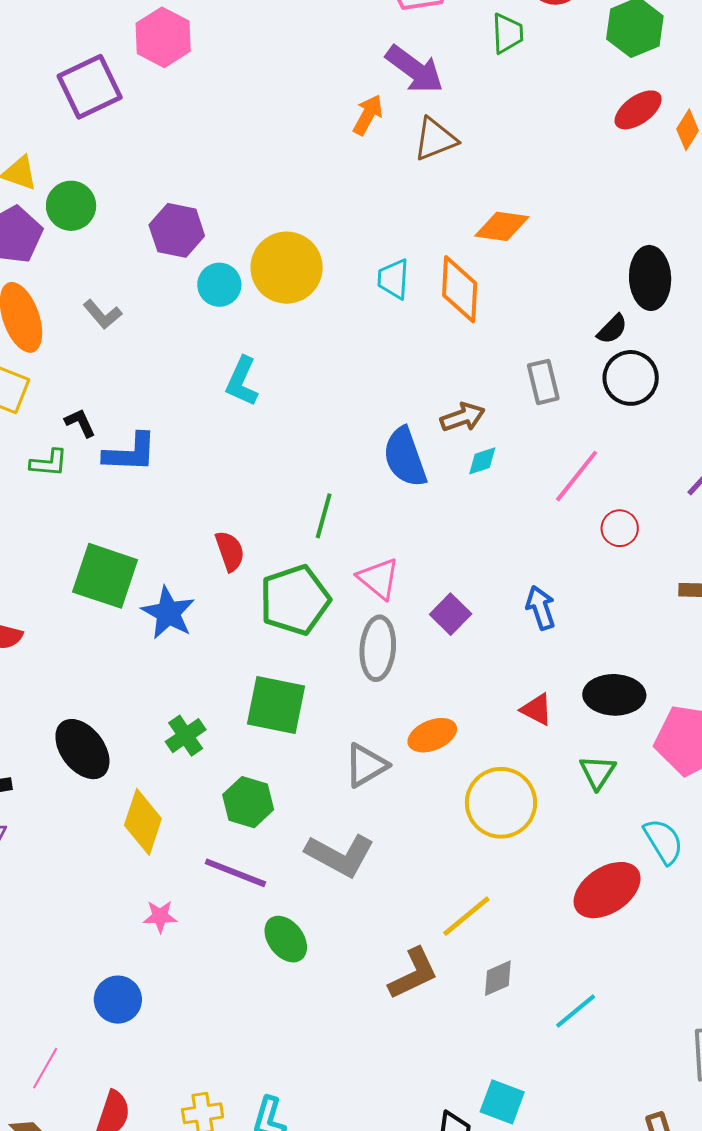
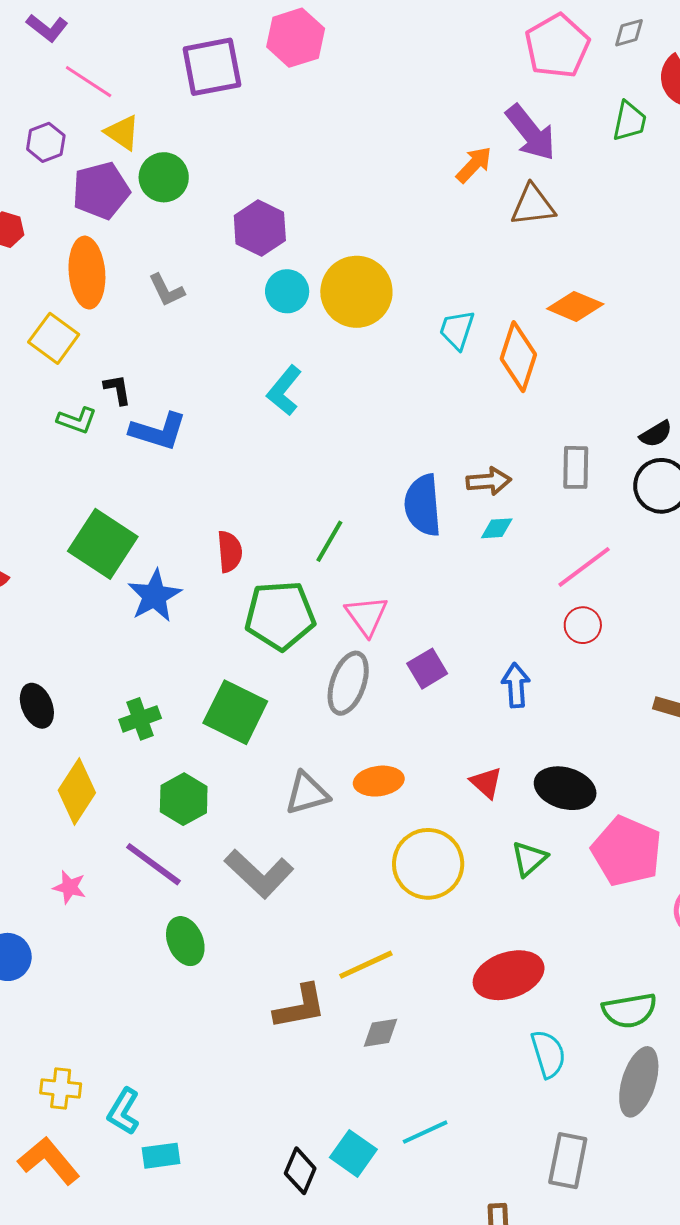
red circle: (620, 528) -> (583, 625), moved
black ellipse: (82, 749) -> (37, 706), size x0.7
cyan semicircle: (663, 841) -> (548, 1054), moved
cyan line: (576, 1011) -> (425, 1132), moved

